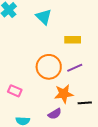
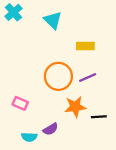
purple semicircle: (55, 114) -> (51, 129), moved

